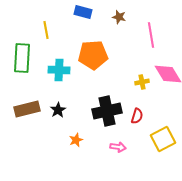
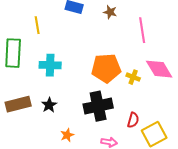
orange pentagon: (93, 55) -> (106, 68), moved
yellow cross: (142, 82) -> (133, 77), turned 32
red semicircle: (137, 116) -> (133, 120), moved

